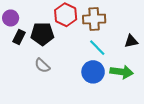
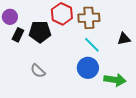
gray semicircle: (42, 66) -> (38, 71), moved
green arrow: (122, 72) -> (115, 80), moved

